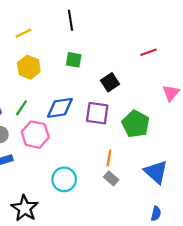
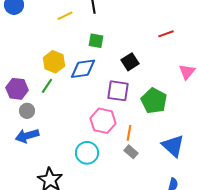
yellow line: (24, 33) -> (65, 16), moved
yellow hexagon: (29, 67) -> (54, 62), moved
blue diamond: (60, 108) -> (83, 69), moved
pink hexagon: (35, 135) -> (103, 121), moved

